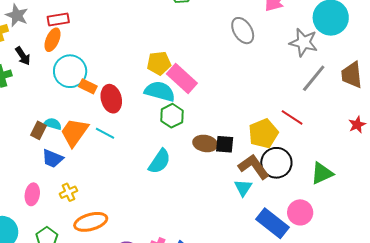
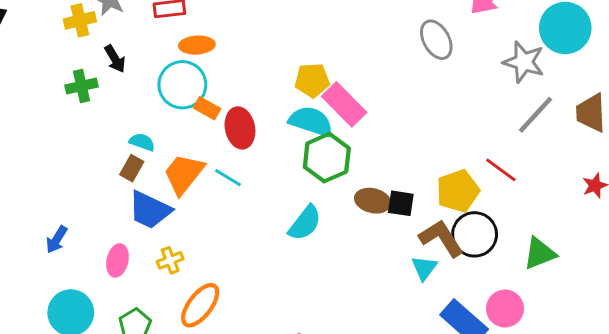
orange ellipse: (52, 40) -> (197, 45), moved, turned 60
green hexagon: (172, 116) -> (327, 158), size x1.4
cyan semicircle: (53, 124) -> (142, 142), moved
blue trapezoid: (52, 158) -> (150, 210), size x1.4
orange ellipse: (91, 222) -> (200, 305), turned -40

